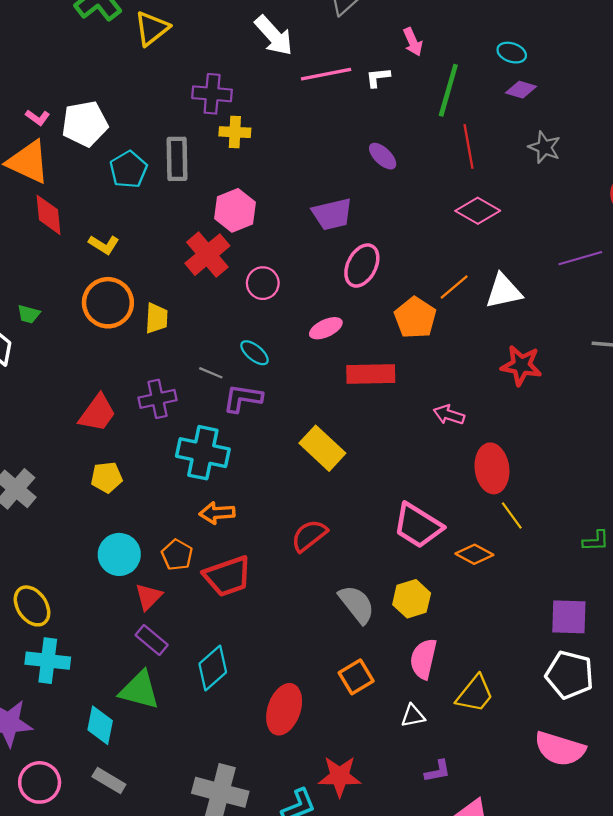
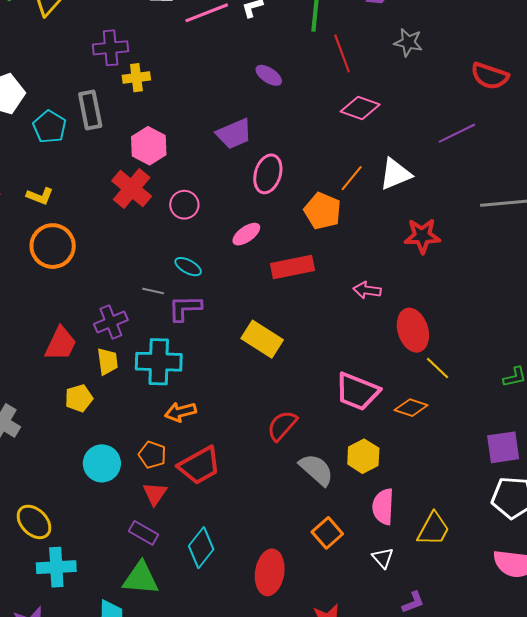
yellow trapezoid: (157, 318) -> (107, 361), moved
red semicircle: (309, 536) -> (282, 426), moved
red triangle: (149, 597) -> (155, 494), moved
white triangle: (413, 716) -> (383, 558), turned -50

